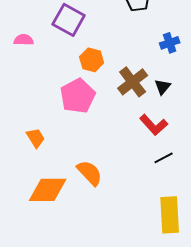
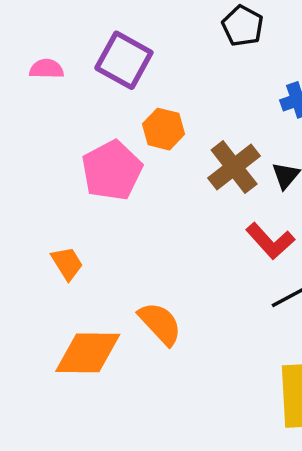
pink semicircle: (24, 40) -> (46, 69), moved
pink pentagon: (78, 96) -> (112, 170), moved

